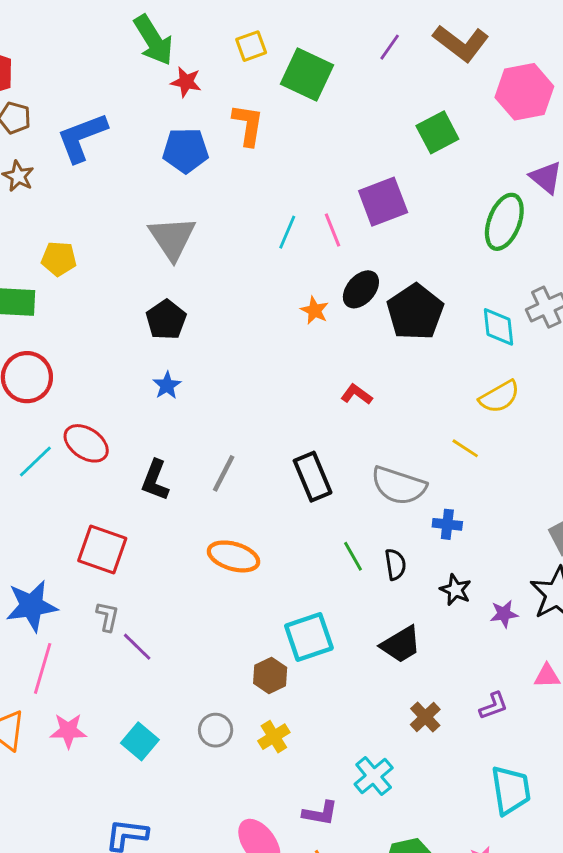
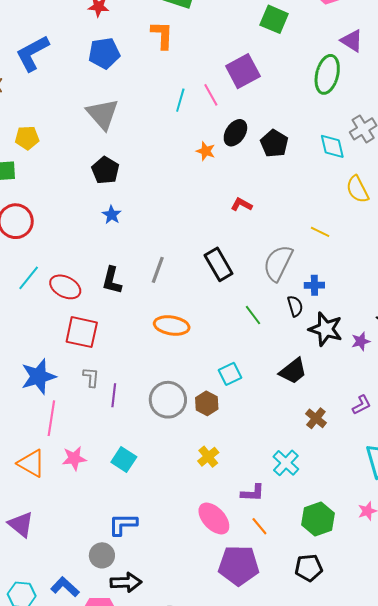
orange L-shape: (248, 125) -> (162, 35), moved
green square: (437, 132) -> (274, 19), turned -32
black pentagon: (415, 312) -> (274, 143), size x0.7
yellow semicircle: (499, 397) -> (357, 189), moved, turned 100
red ellipse: (86, 443) -> (65, 287), moved
gray semicircle: (399, 486) -> (278, 263), turned 105
black semicircle: (395, 564) -> (295, 306), moved
black star: (456, 590) -> (326, 329), size x1.6
cyan square: (309, 637) -> (230, 374), size x0.7
purple line: (137, 647) -> (114, 395), turned 60
gray circle: (216, 730) -> (168, 400), moved, size x1.6
yellow cross: (274, 737) -> (208, 457), moved

